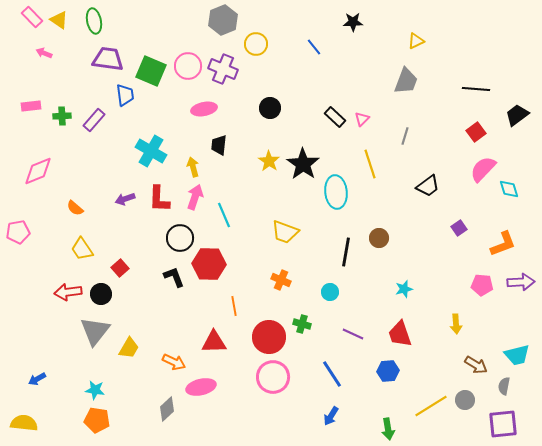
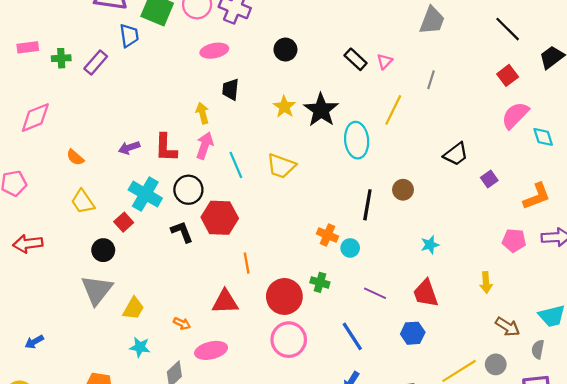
black line: (476, 89) -> (508, 29), turned 40
cyan cross: (151, 151) -> (145, 194), moved
yellow line: (370, 164) -> (393, 110), turned 44
black trapezoid: (428, 186) -> (456, 154), moved
yellow trapezoid: (285, 232) -> (281, 166), moved
orange cross: (281, 280) -> (328, 235), moved
red arrow: (68, 292) -> (28, 244), moved
orange arrow: (174, 362) -> (182, 323), size x0.7
cyan star: (95, 390) -> (140, 347), moved

